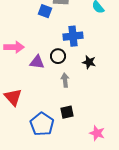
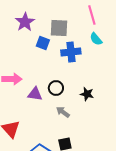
blue cross: (73, 36) -> (71, 52), moved
gray arrow: (65, 80) -> (63, 112), turned -48

